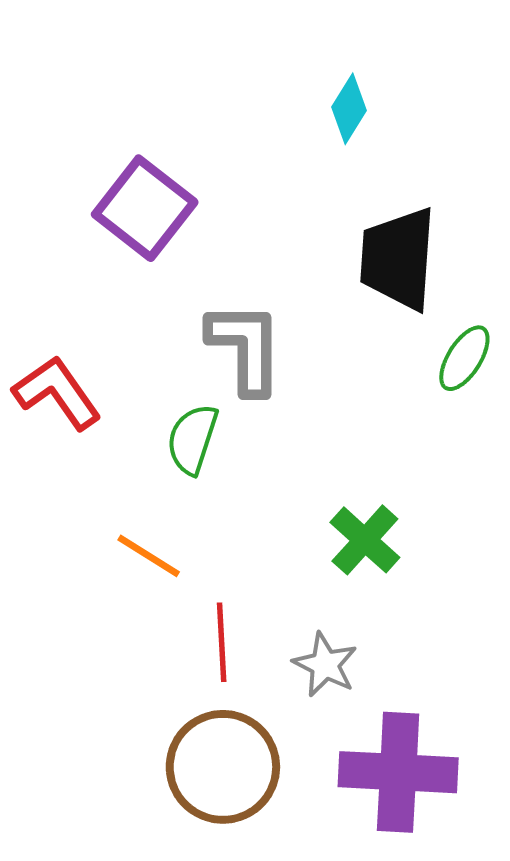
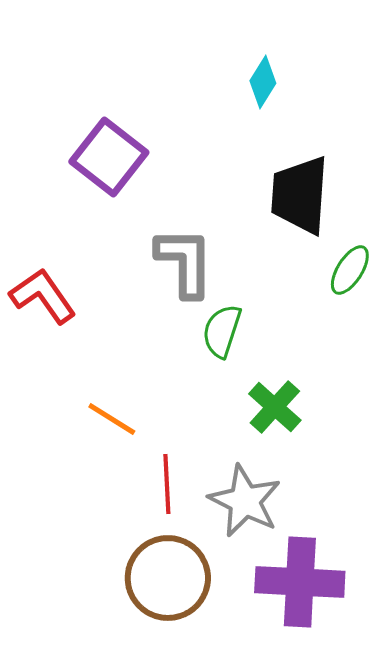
green semicircle: (192, 439) -> (222, 331), moved
gray star: (325, 665) -> (245, 501), size x1.5

